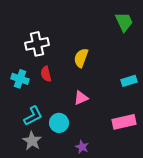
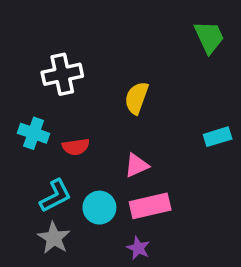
red semicircle: (46, 74) -> (76, 147), moved, turned -84
pink rectangle: (124, 122) -> (150, 206), moved

